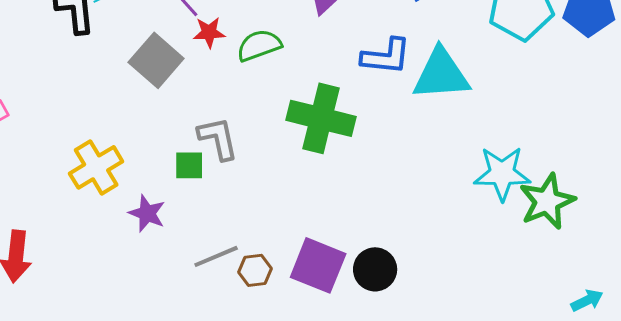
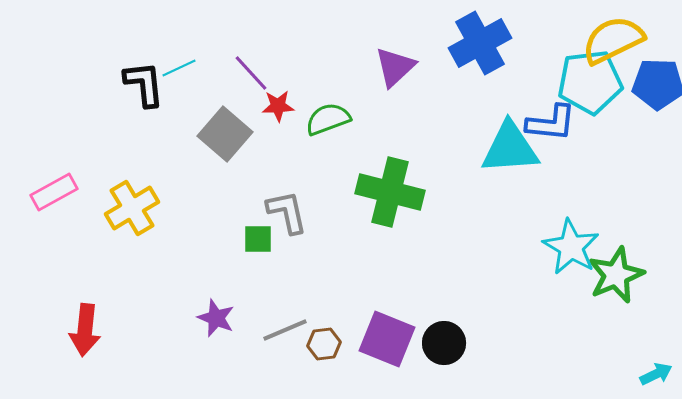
blue L-shape: (386, 56) -> (551, 123), moved
yellow cross: (96, 167) -> (132, 208), moved
cyan star: (502, 173) -> (571, 247), turned 30
purple star: (147, 213) -> (216, 318), moved

